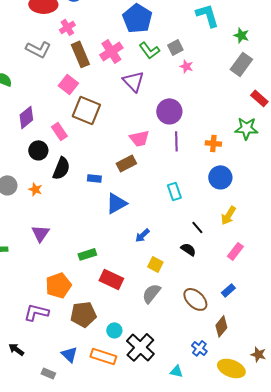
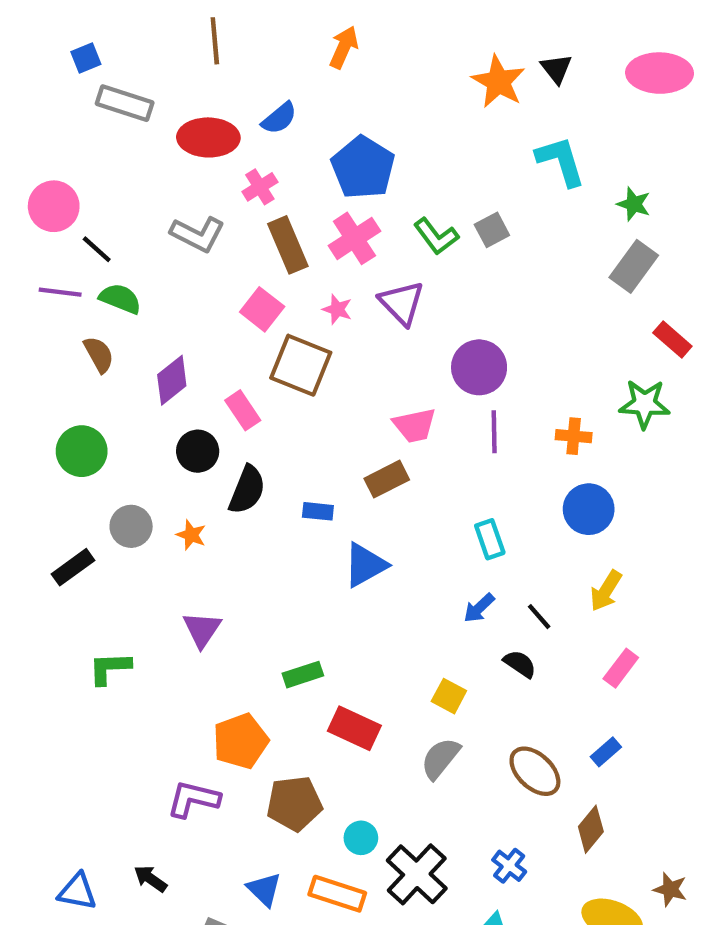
blue pentagon: (137, 18) -> (363, 168), moved
pink star: (186, 66) -> (337, 309), moved
blue arrow: (142, 235) -> (479, 608), moved
blue cross: (199, 348) -> (509, 866), moved

